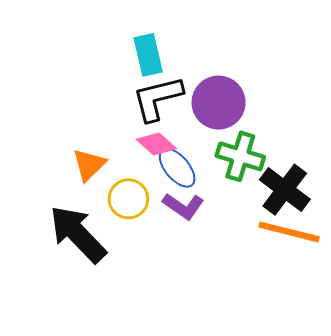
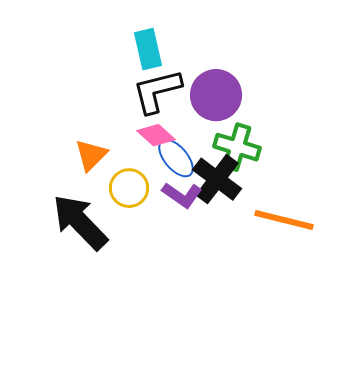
black cross: (285, 190) -> (217, 179), moved

